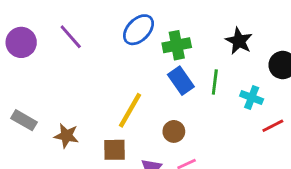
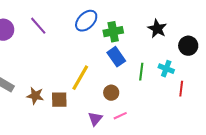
green line: (215, 82) -> (141, 72), moved
red line: (273, 126) -> (181, 89), turned -56
brown square: (114, 150) -> (59, 100), moved

